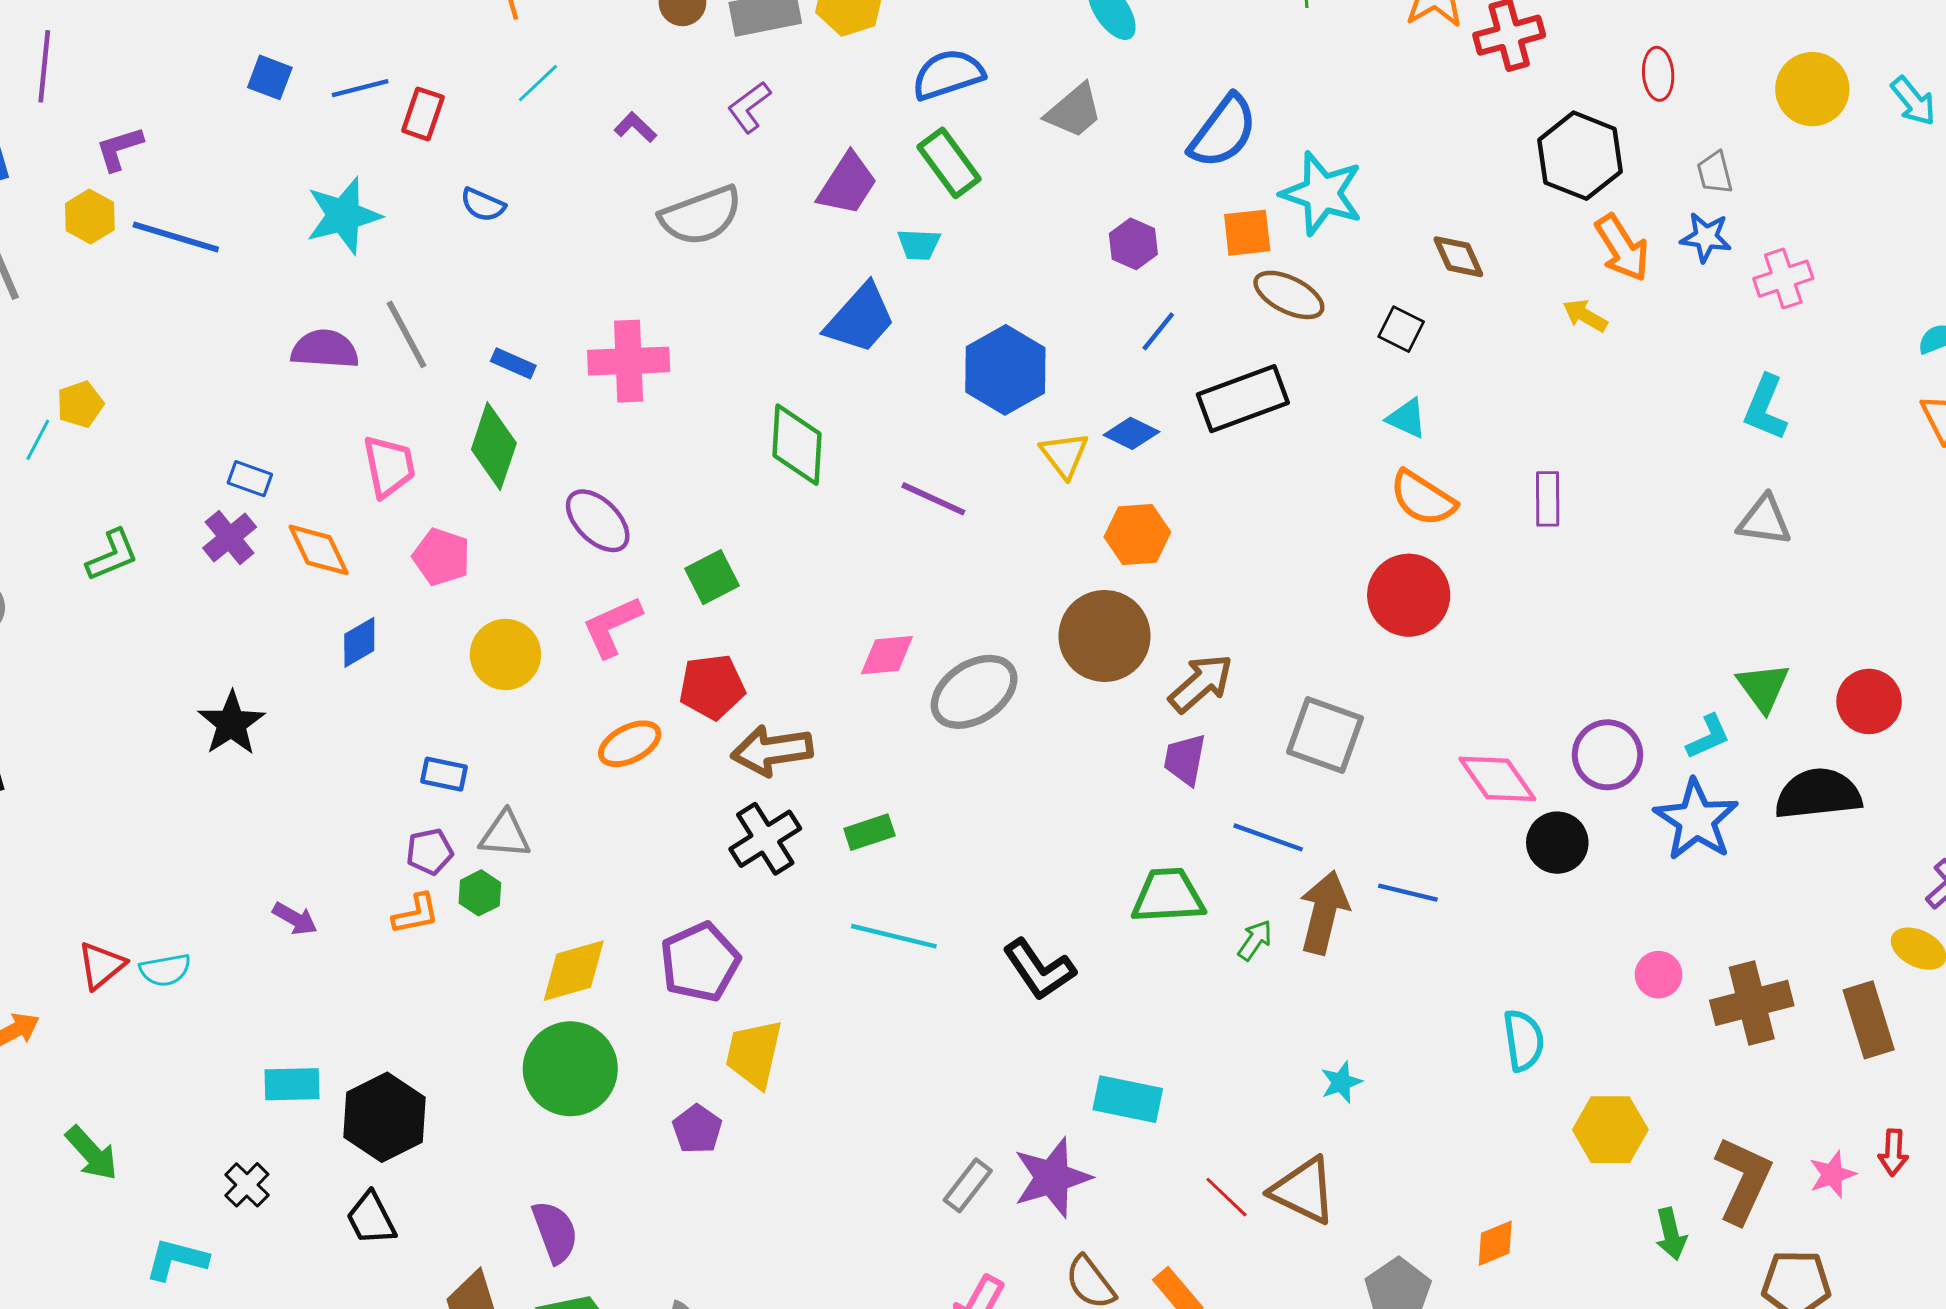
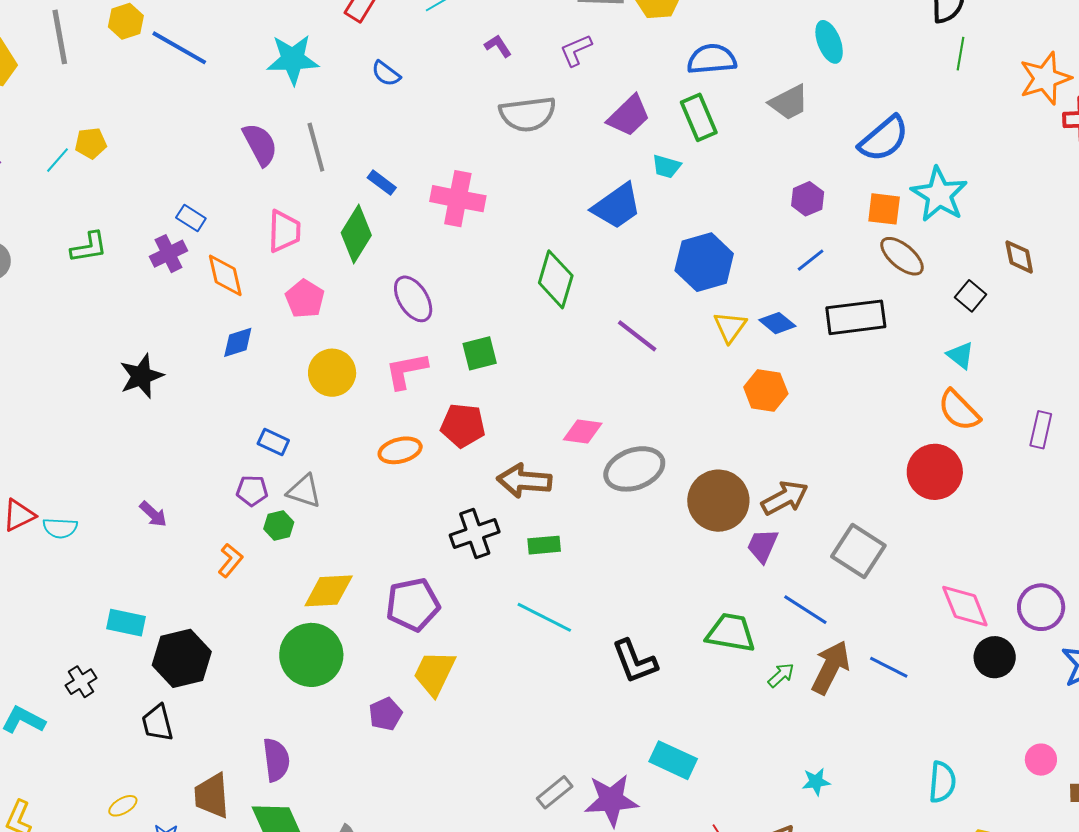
purple semicircle: (325, 349) -> (260, 144), turned 45
brown circle: (1105, 636) -> (718, 501), moved
brown arrow: (772, 750) -> (524, 481), moved
orange L-shape: (416, 914) -> (230, 560), moved, turned -52

